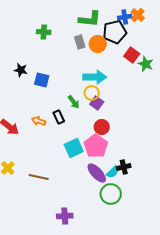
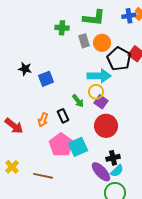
green cross: (44, 32) -> (62, 28), moved
black pentagon: (115, 32) -> (119, 59), moved, turned -30
blue square: (42, 80) -> (46, 79), turned -35
orange arrow: (39, 121) -> (43, 120), turned -88
red circle: (102, 127) -> (106, 126), size x1.5
pink pentagon: (96, 146) -> (61, 145), moved
black cross: (124, 167) -> (113, 158), moved

